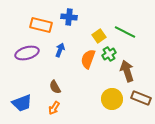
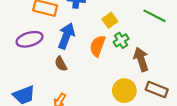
green line: (125, 32) -> (155, 16), moved
blue arrow: (60, 50) -> (66, 36), size x1.6
brown semicircle: (55, 87) -> (61, 64), moved

